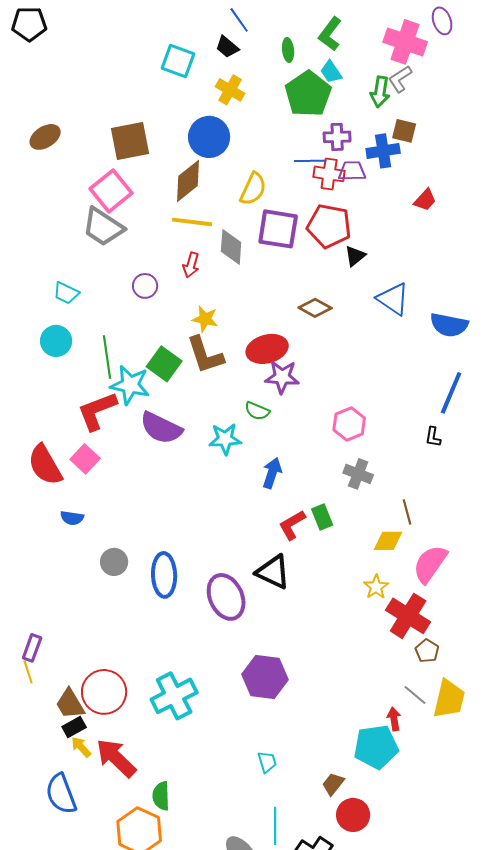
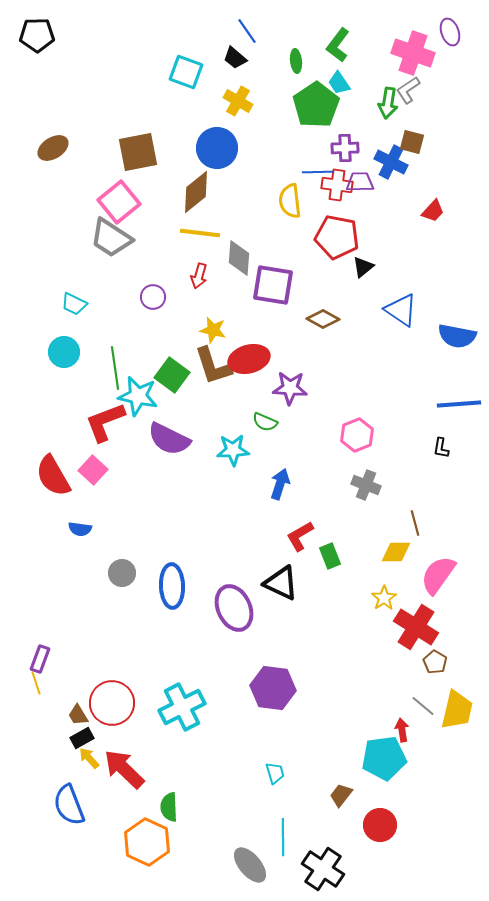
blue cross: (383, 151) -> (391, 162), turned 36
yellow semicircle: (253, 189) -> (290, 201), moved, turned 148
purple square: (278, 229) -> (273, 285), moved
red ellipse: (267, 349) -> (249, 359), moved
blue line: (451, 393) -> (459, 404), turned 63
green rectangle: (322, 517) -> (330, 556), moved
brown trapezoid: (70, 704) -> (78, 715), size x0.7
red circle: (353, 815) -> (380, 825), moved

